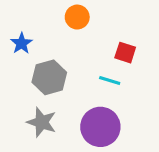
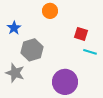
cyan line: (110, 80) -> (90, 52), moved
gray star: (42, 122) -> (15, 73), moved

